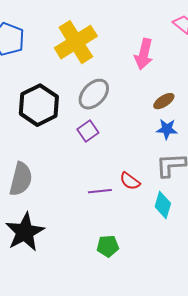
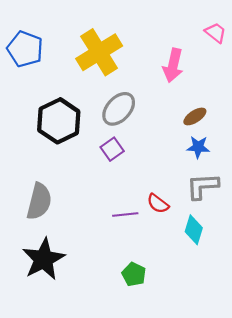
green pentagon: (108, 246) -> (134, 274), turned 30

